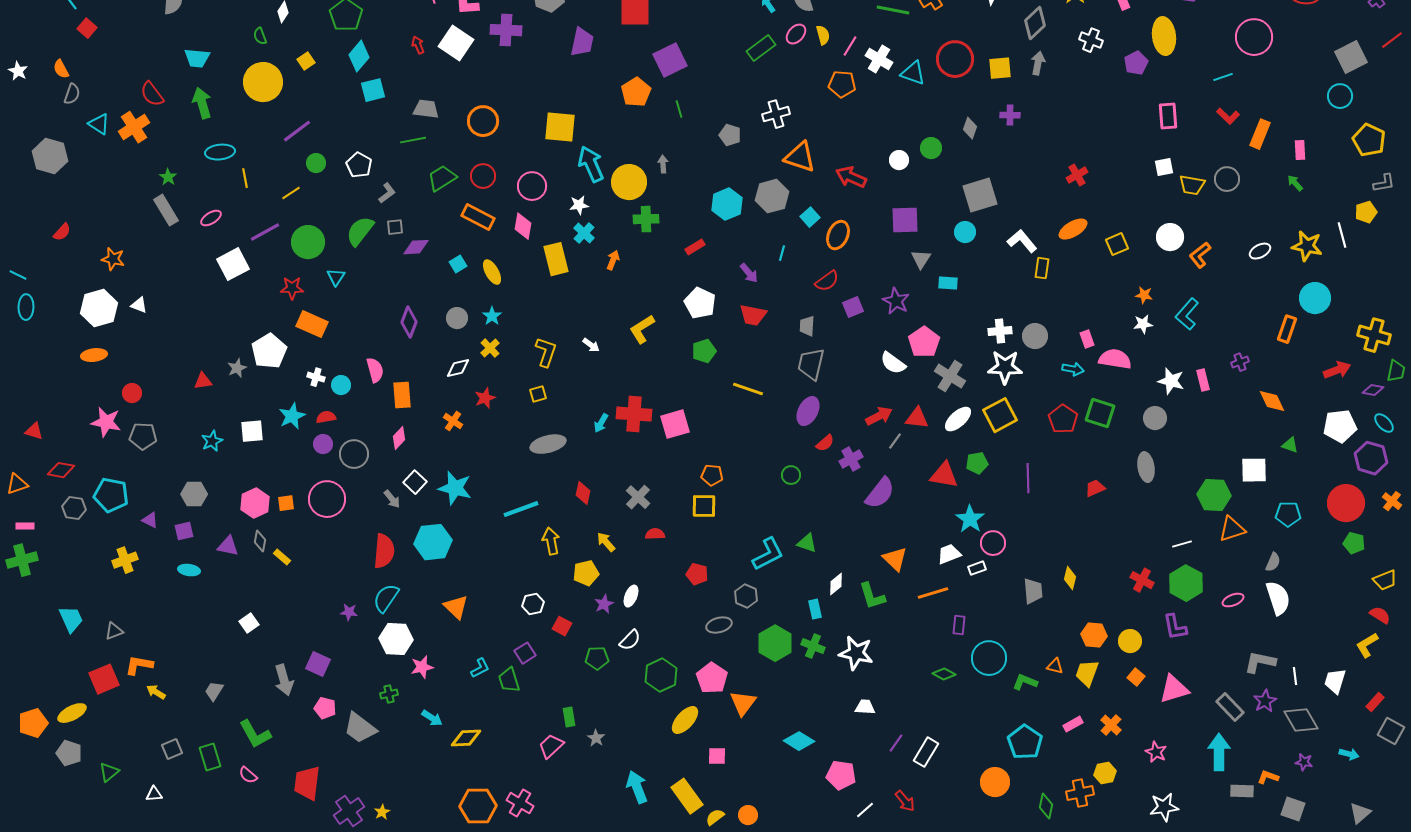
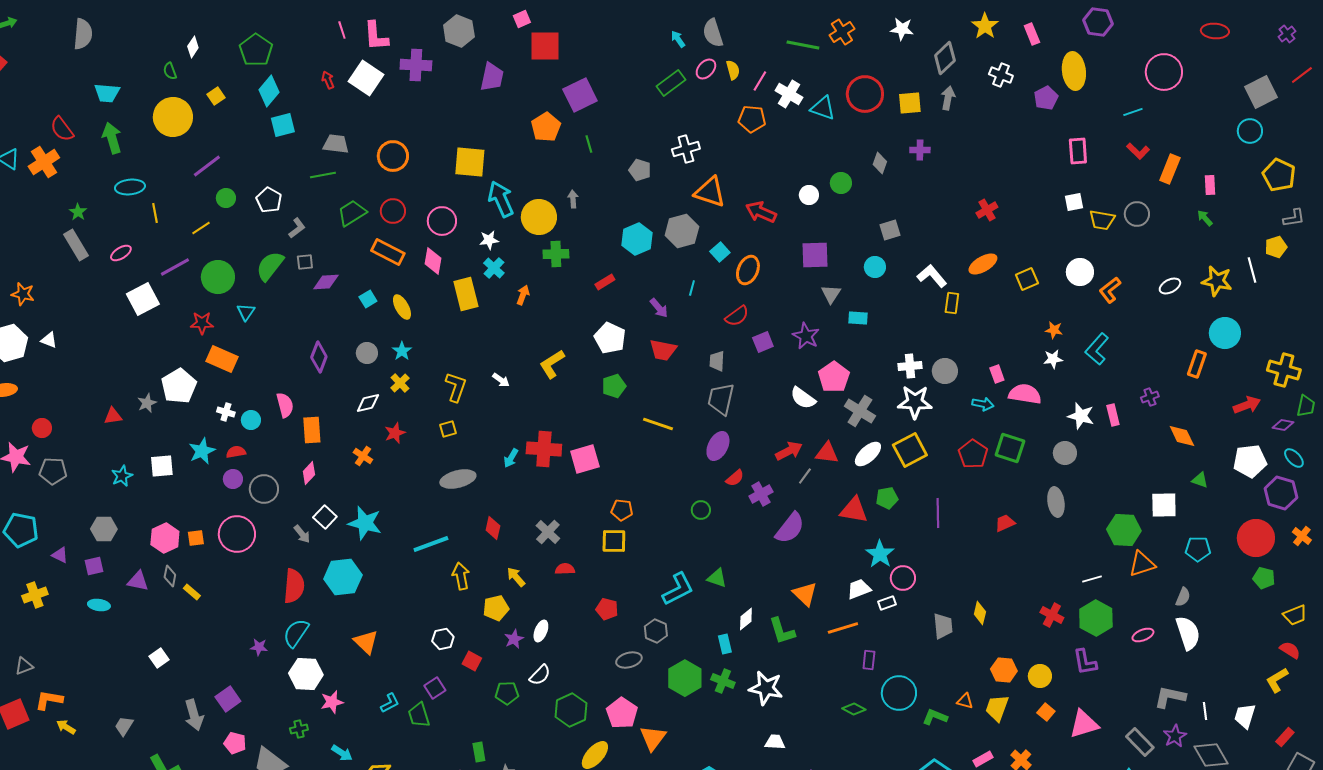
gray square: (980, 195) -> (890, 230), size x0.6
purple square: (318, 664) -> (228, 699), turned 30

